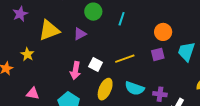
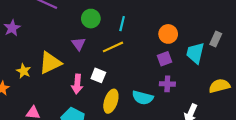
yellow triangle: (49, 30) -> (50, 63), moved
purple triangle: (80, 34) -> (78, 44), turned -32
yellow line: (125, 59) -> (113, 47), moved
purple cross: (160, 94) -> (167, 84), moved

